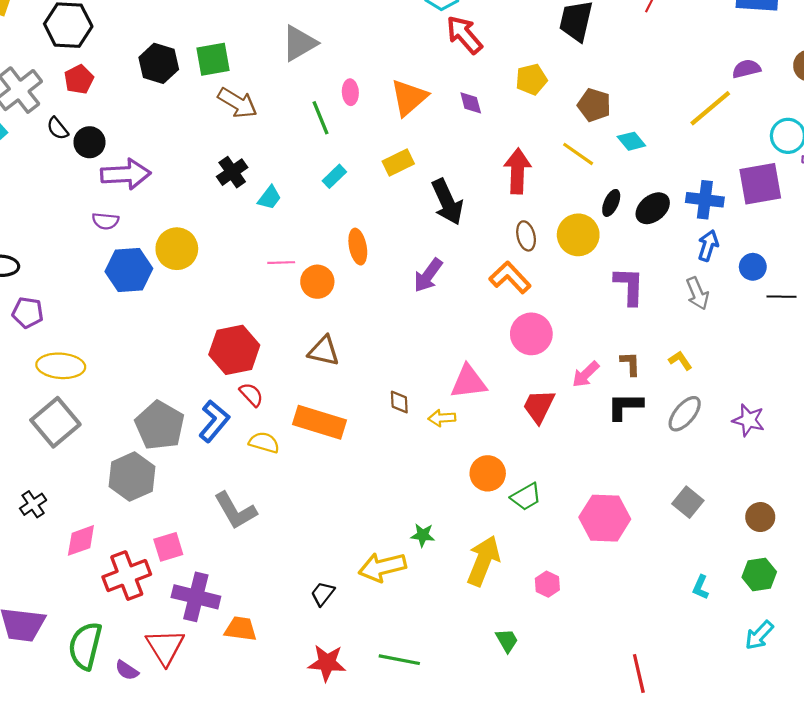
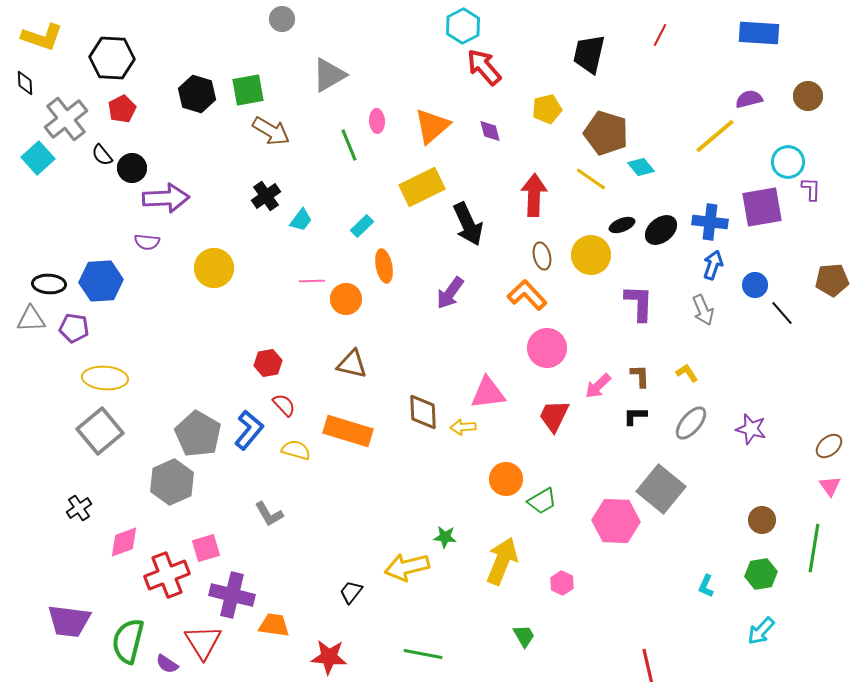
brown pentagon: (594, 105) -> (606, 133), size x1.4
yellow rectangle: (398, 162) -> (422, 187), size x1.5
cyan rectangle: (334, 176) -> (362, 226), moved
black ellipse: (611, 203) -> (622, 225), turned 45
blue hexagon: (129, 270) -> (101, 281), moved
black line: (782, 297) -> (782, 313), turned 48
red hexagon: (234, 350) -> (268, 363), size x0.6
brown diamond: (399, 402) -> (423, 412), size x1.6
black L-shape: (625, 406) -> (635, 416), size x0.7
gray square: (688, 502) -> (661, 489), moved, size x1.6
gray L-shape: (235, 511) -> (269, 514), size x0.7
red star: (327, 663) -> (329, 657), moved

